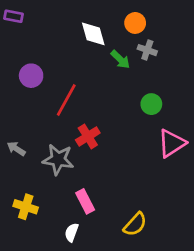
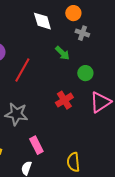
green arrow: (120, 59) -> (62, 53), moved
red cross: (88, 136) -> (64, 100), moved
yellow semicircle: (135, 224) -> (73, 162), turned 132

